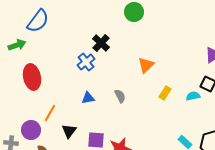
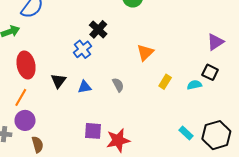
orange line: (50, 113) -> (21, 97), moved
black triangle: (69, 131) -> (58, 81), moved

